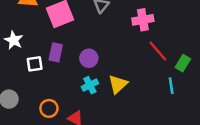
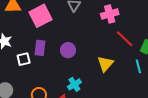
yellow triangle: (118, 84) -> (105, 64), moved
cyan cross: (90, 85) -> (74, 84), moved

